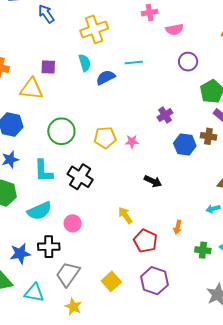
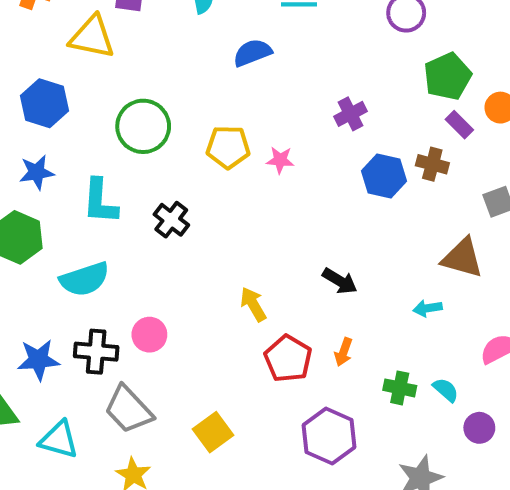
blue semicircle: (106, 77) -> (252, 53), moved
black cross: (80, 177) -> (171, 220), size x0.7
black arrow: (153, 181) -> (340, 281), moved
pink circle: (73, 223) -> (149, 335), moved
orange arrow: (178, 227) -> (344, 352), moved
gray trapezoid: (68, 274) -> (128, 409), turned -84
purple hexagon: (155, 281) -> (329, 436), moved

